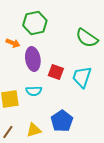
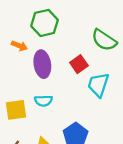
red square: (56, 72) -> (79, 64), moved, turned 35

